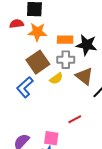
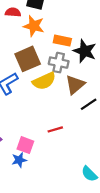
brown triangle: (84, 76) -> (75, 85), turned 30
yellow semicircle: (56, 79) -> (44, 81), size x1.5

